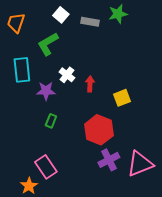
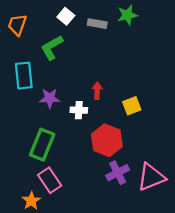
white cross: (67, 75) -> (79, 110), moved, turned -35
green rectangle: (51, 121) -> (42, 145), moved, size x2.0

